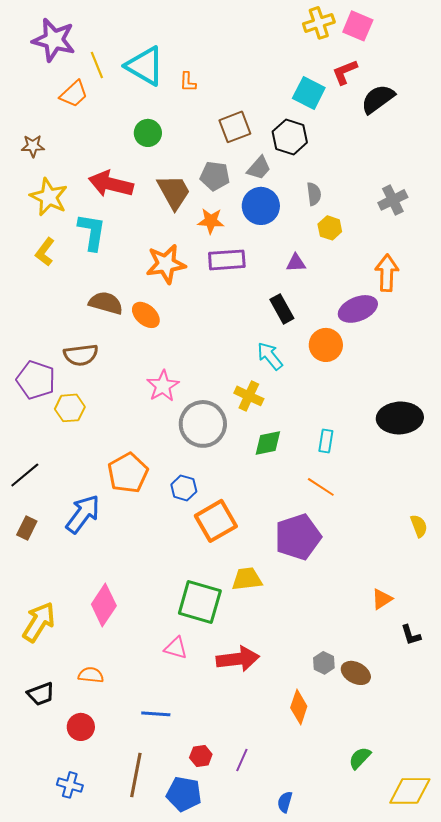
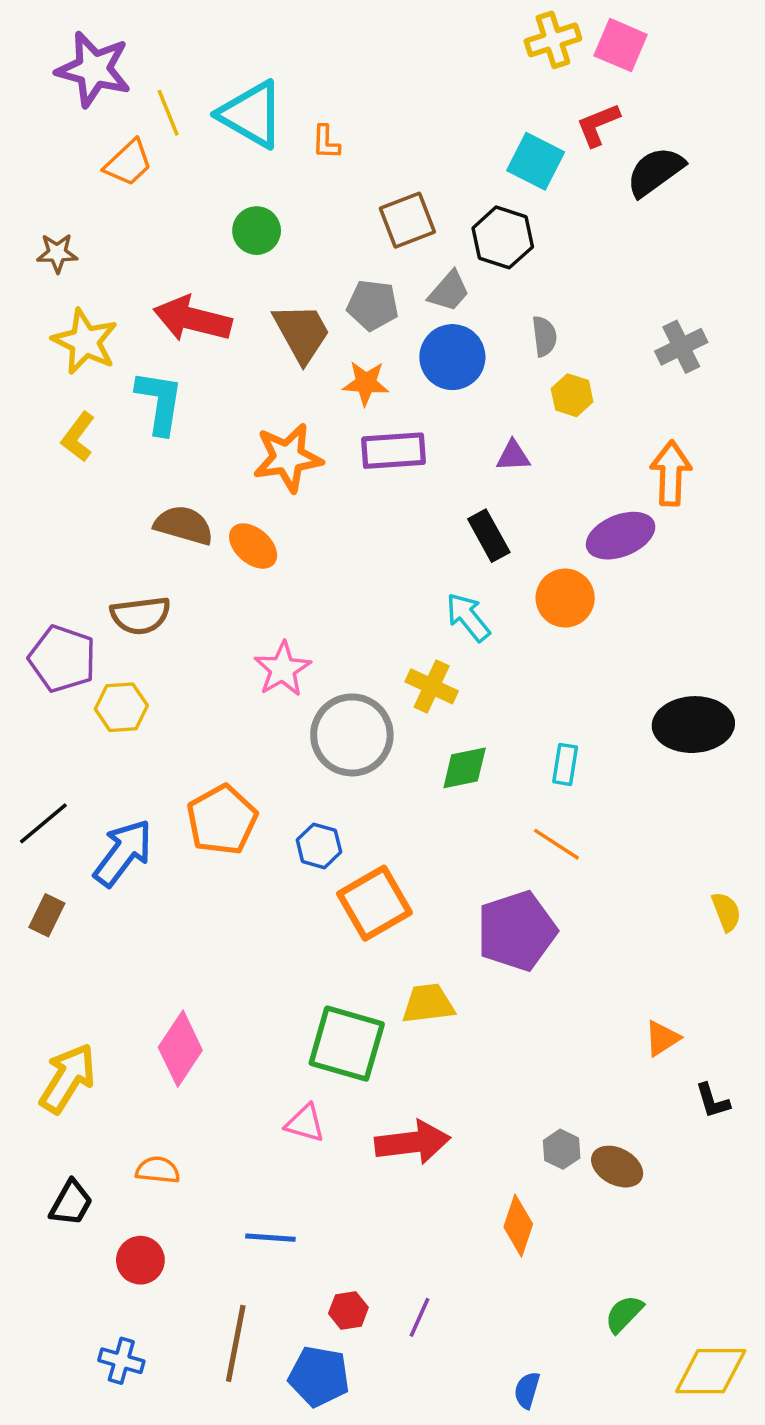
blue arrow: (83, 514) -> (123, 853), moved
black trapezoid: (41, 694) -> (71, 1203), turned -40
blue semicircle: (285, 802) -> (527, 1390), moved

